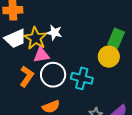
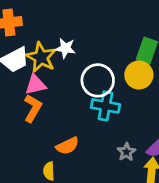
pink triangle: (41, 55) -> (36, 85), moved
white circle: (53, 75) -> (98, 80), moved

